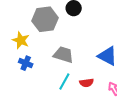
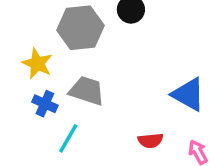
gray trapezoid: (63, 55) -> (87, 91), moved
cyan line: (64, 82) -> (68, 138), moved

